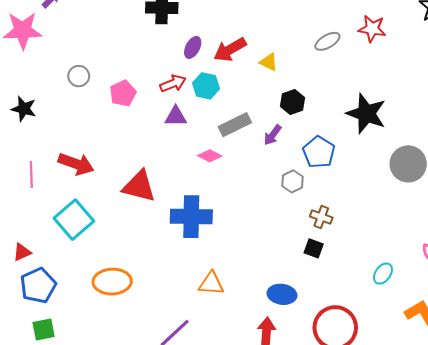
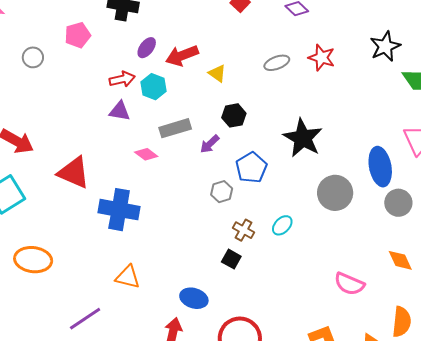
pink pentagon: (123, 93) -> (78, 35), moved
cyan ellipse: (383, 274) -> (282, 225), moved

